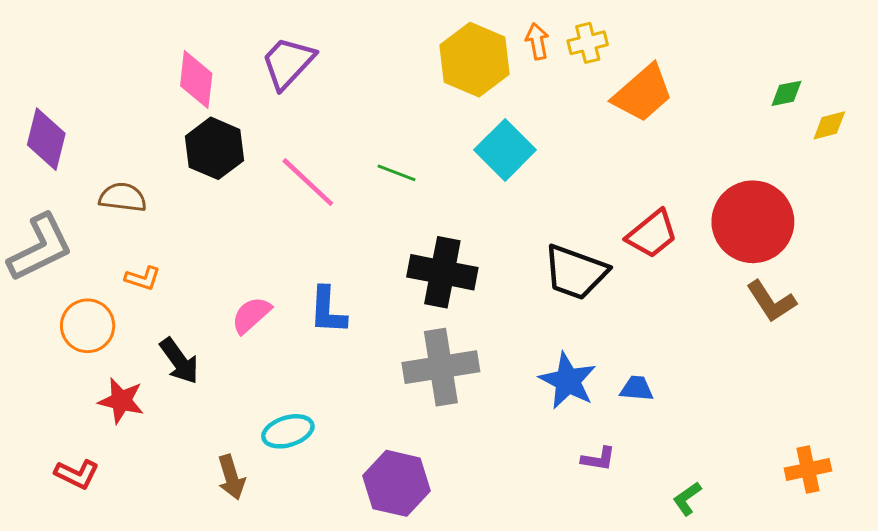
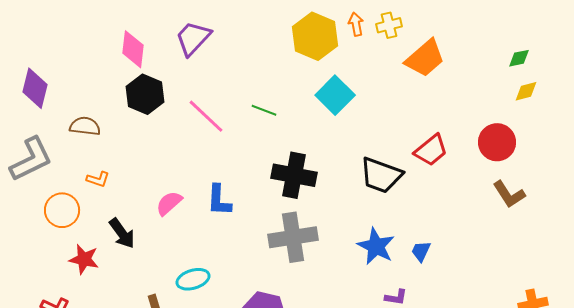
yellow diamond: (829, 125) -> (526, 91), moved
red circle: (753, 222) -> (497, 142), size x0.7
blue trapezoid: (637, 388) -> (421, 251), turned -70

